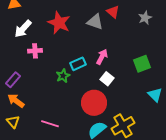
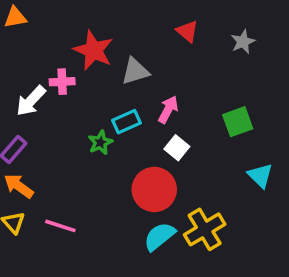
gray triangle: (95, 22) -> (135, 71), moved, turned -36
white arrow: (23, 29) -> (31, 101), moved
pink cross: (35, 51) -> (62, 82), moved
pink line: (50, 124) -> (60, 226), moved

